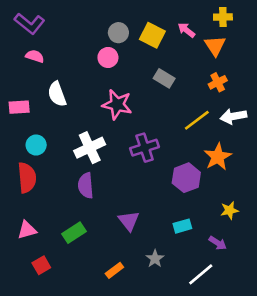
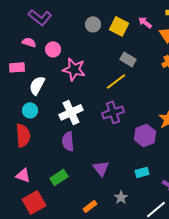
purple L-shape: (30, 24) -> (40, 17), moved
pink circle: (108, 57) -> (53, 49), moved
white semicircle: (57, 94) -> (37, 85), moved, turned 48
pink star: (117, 105) -> (74, 69), moved
pink rectangle: (19, 107) -> (17, 67), moved
yellow line: (197, 120) -> (116, 81), moved
pink triangle: (27, 230) -> (23, 175), turned 35
red square: (41, 265) -> (34, 202), size x1.6

